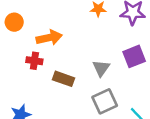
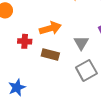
orange arrow: (49, 38) -> (50, 28), moved

